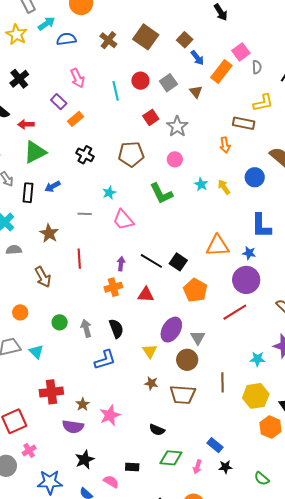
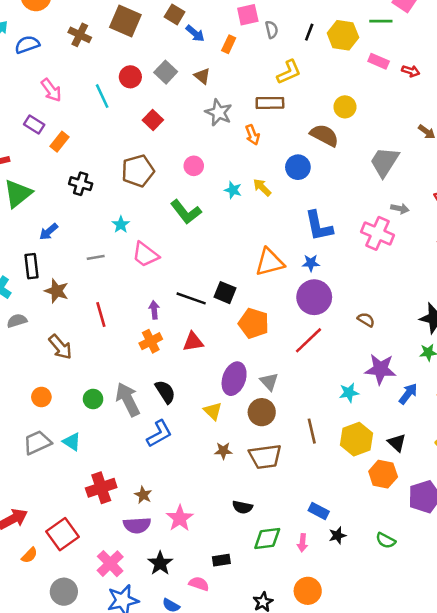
pink square: (241, 52) -> (248, 15), turned 36
orange rectangle: (221, 72) -> (229, 44), size x0.6
gray star: (177, 126) -> (219, 112), moved
black rectangle: (28, 193) -> (31, 266), moved
gray arrow: (86, 328) -> (128, 399), size x1.5
pink star: (110, 415) -> (180, 518), moved
pink cross: (29, 450) -> (110, 564), moved, size x1.5

